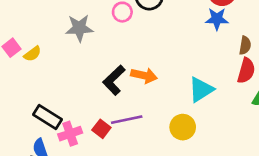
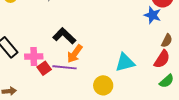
orange arrow: (144, 76) -> (75, 54), moved, turned 96
black L-shape: (114, 80) -> (64, 36), turned 70
pink cross: (70, 134) -> (34, 56), moved

